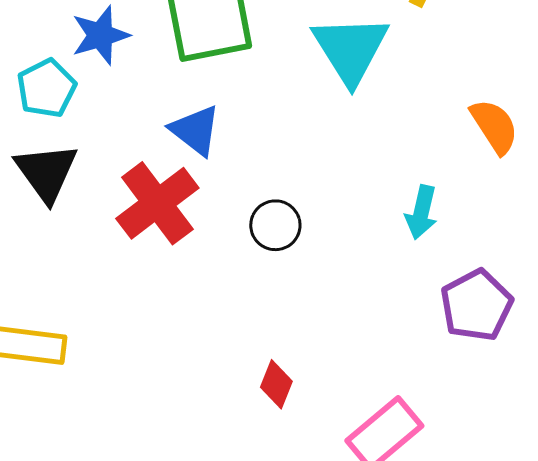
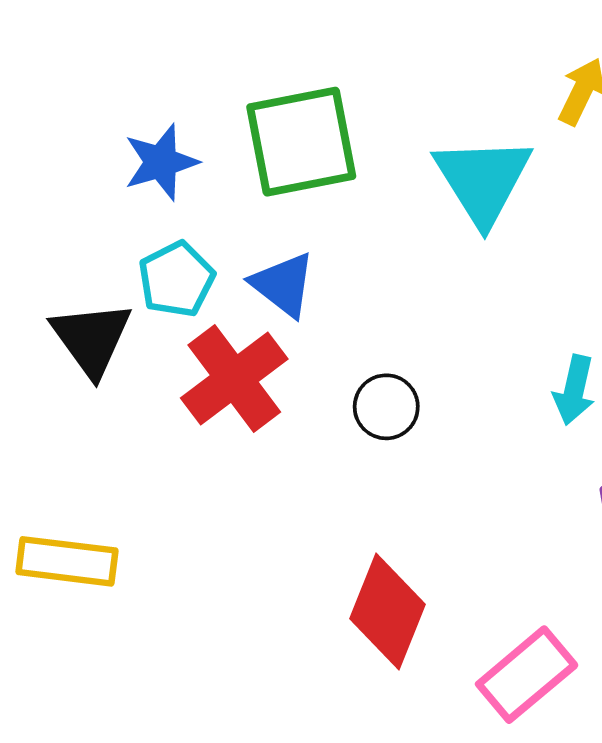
cyan pentagon: (46, 88) -> (176, 279), moved
red diamond: (276, 384) -> (388, 612), size x1.8

